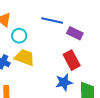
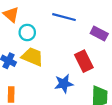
purple rectangle: (75, 33) -> (99, 34), moved
blue star: (64, 82) -> (64, 84), moved

